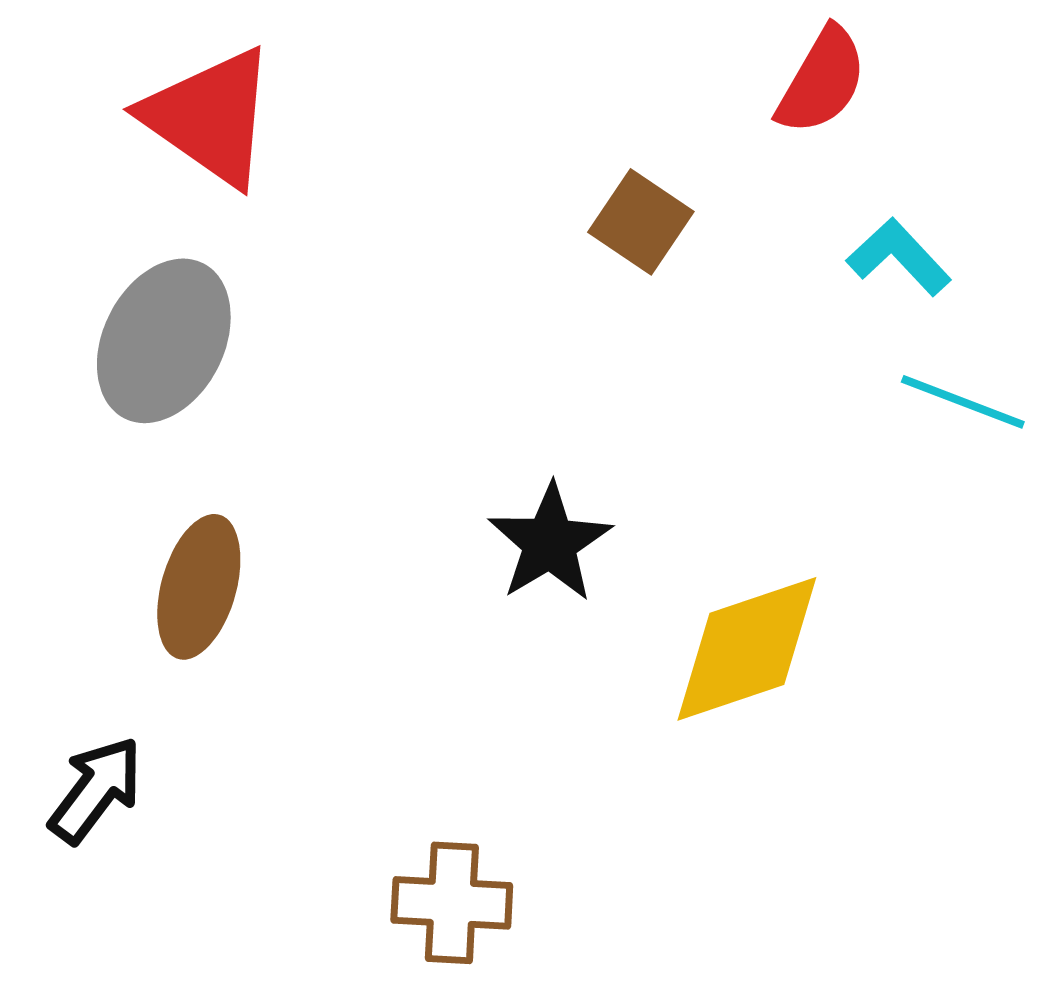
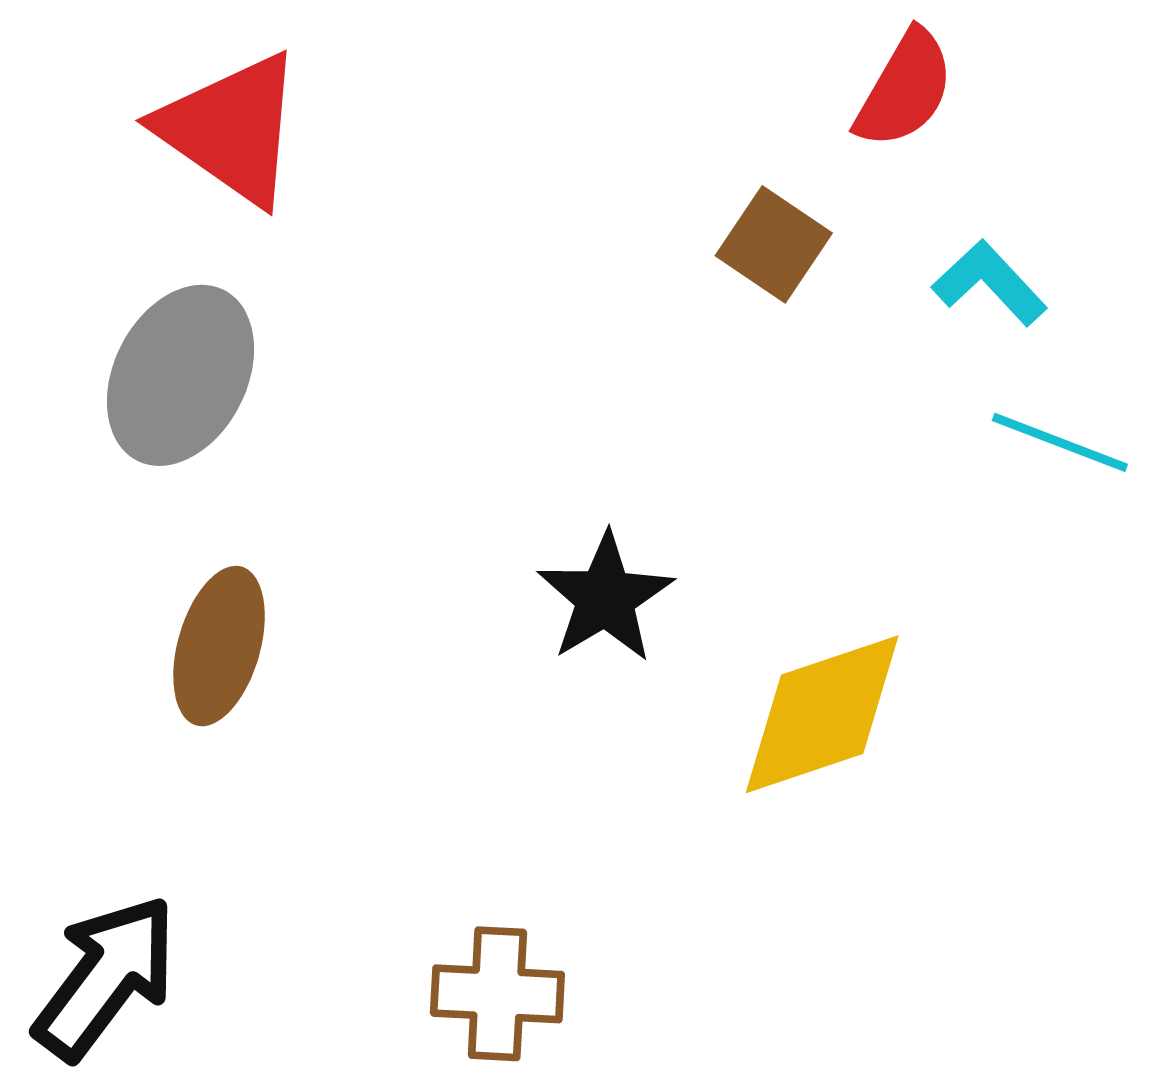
brown square: (641, 222) -> (774, 244), moved
black arrow: (96, 790) -> (106, 977), moved, size x1.4

